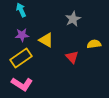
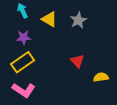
yellow triangle: (46, 40) -> (49, 19), moved
yellow semicircle: (94, 44) -> (101, 77), moved

